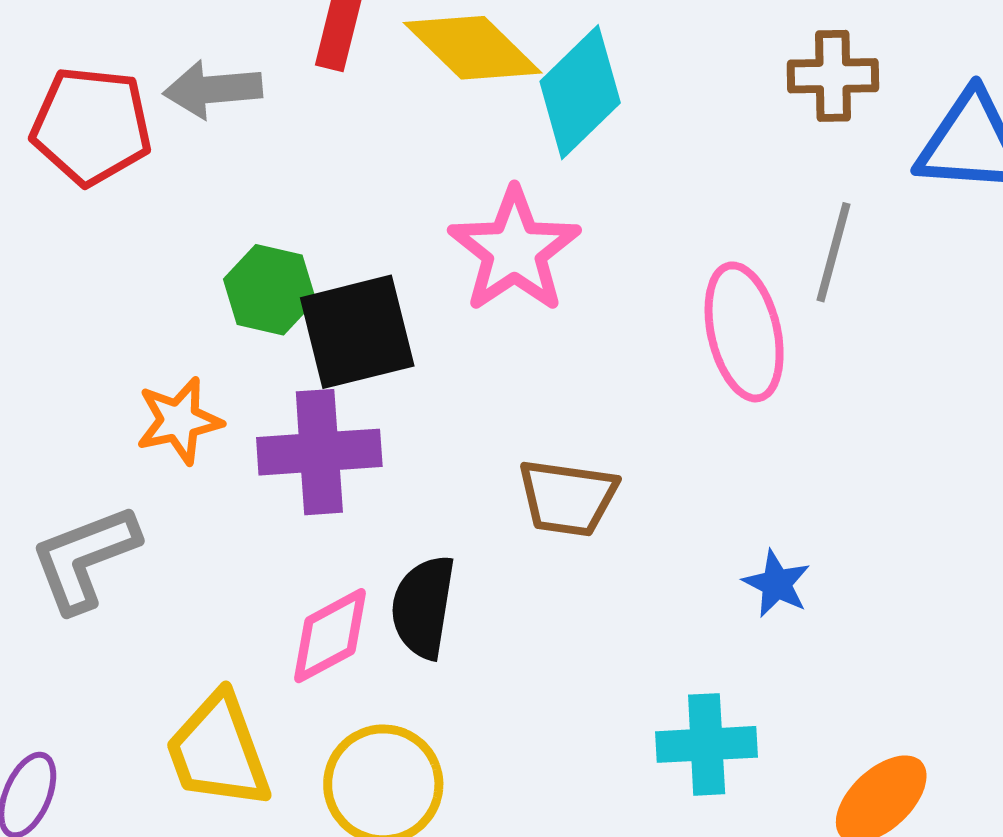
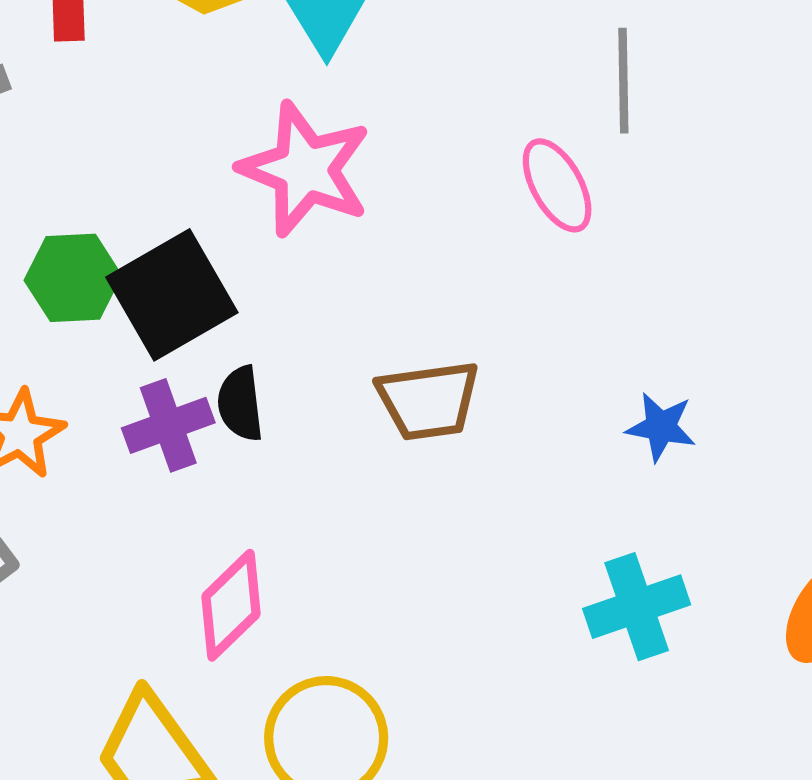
pink ellipse: (744, 332) -> (557, 185), size x0.7
purple cross: (319, 452) -> (168, 425), size x0.7
black semicircle: (423, 607) -> (240, 404), moved, size x0.7

